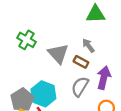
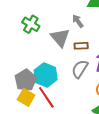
gray arrow: (88, 46) -> (78, 21), moved
brown rectangle: (81, 62) -> (81, 46), turned -32

